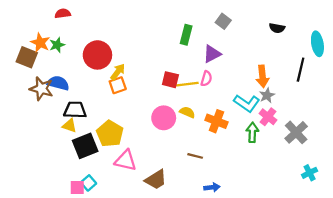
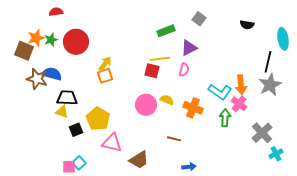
green rectangle: (186, 35) -> (166, 31), turned 54
orange star: (40, 43) -> (36, 38), turned 30
red circle: (97, 55) -> (76, 42), moved
orange arrow: (262, 76) -> (241, 85), moved
yellow line: (187, 84) -> (160, 59), moved
gray star: (267, 95) -> (270, 85), moved, size x1.6
gray cross: (296, 132) -> (262, 133), moved
black square: (85, 146) -> (76, 130), size x0.6

